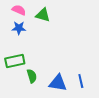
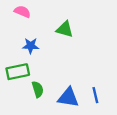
green triangle: (43, 15) -> (65, 29), moved
blue star: (19, 28) -> (31, 46), moved

